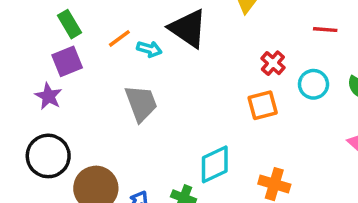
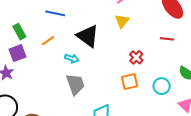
cyan arrow: (149, 49) -> (72, 58), moved
cyan circle: (313, 84) -> (162, 86), moved
gray trapezoid: (141, 103) -> (75, 84), moved

